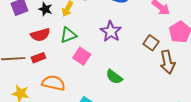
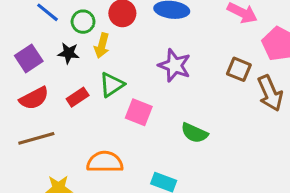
red semicircle: (40, 35) -> (34, 98), moved
red rectangle: (38, 58) -> (78, 97), moved

